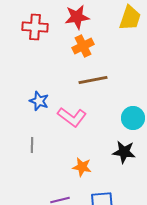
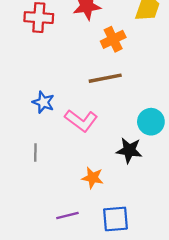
orange cross: (83, 46) -> (113, 39), moved
black star: (124, 152) -> (129, 150), moved

